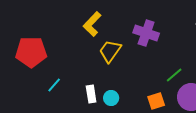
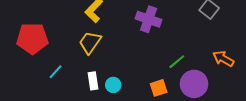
yellow trapezoid: (110, 51) -> (90, 42), moved

